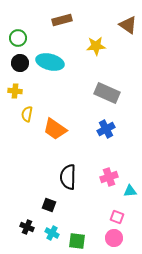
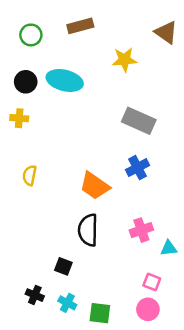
green circle: (18, 38) -> (31, 35), moved
yellow semicircle: (27, 114) -> (30, 175), moved
orange trapezoid: (55, 129) -> (95, 186), moved

